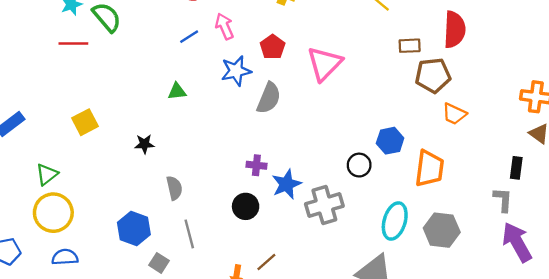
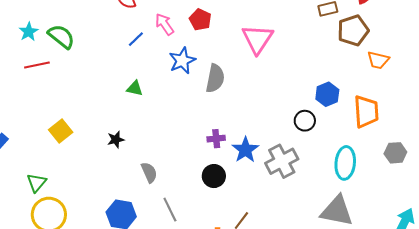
red pentagon: (273, 47) -> (200, 20), moved
green triangle: (177, 91) -> (135, 88), turned 30
gray hexagon: (442, 230) -> (395, 153), moved, size x0.7

